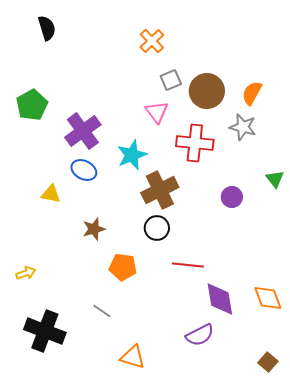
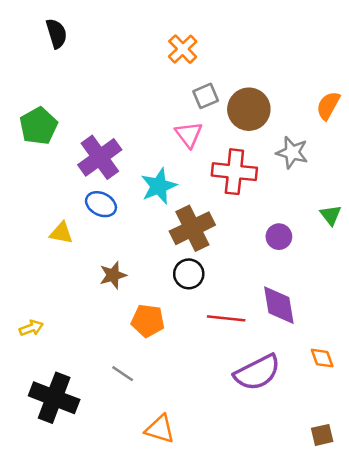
orange semicircle: (252, 93) -> (328, 106), moved
orange diamond: (268, 298) -> (322, 358), size x0.7
purple diamond: (220, 299) -> (279, 305), moved
purple semicircle: (200, 335) -> (257, 372), moved, size x1.4
brown square: (268, 362) -> (322, 435), turned 36

